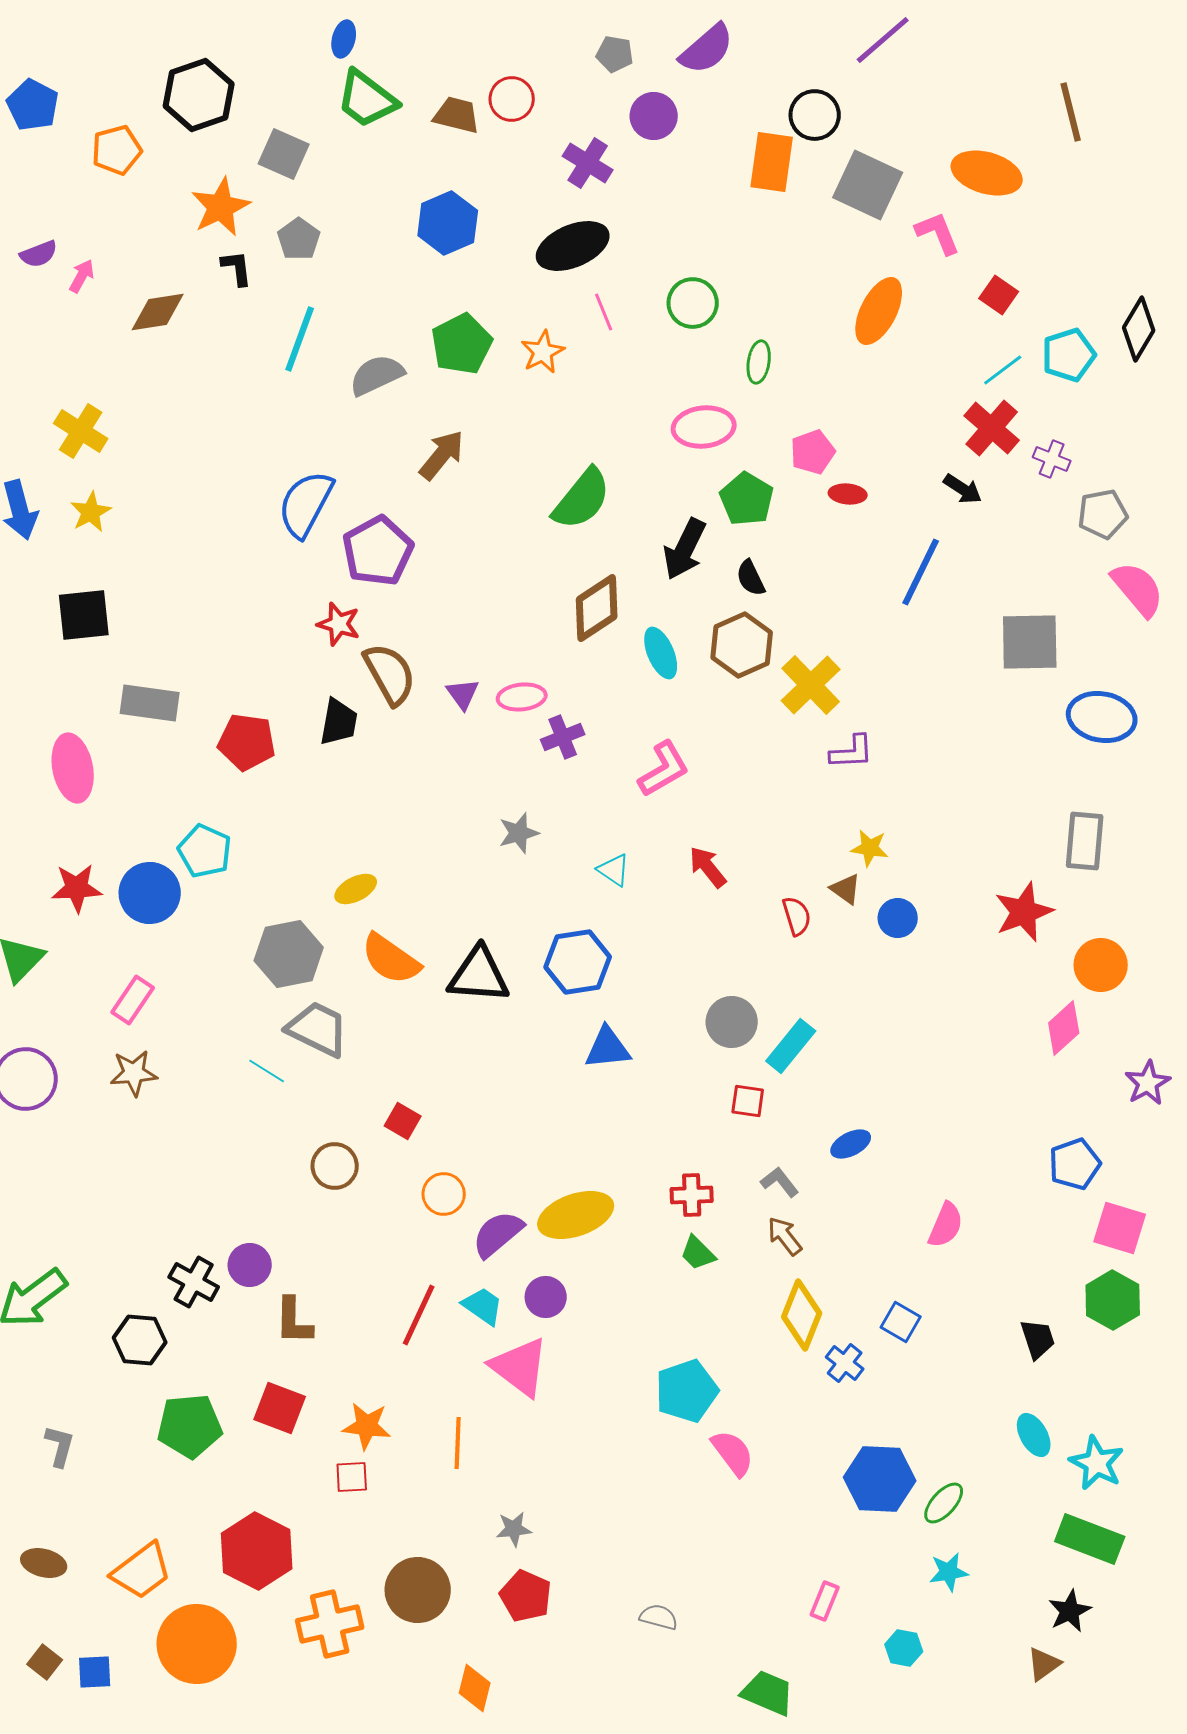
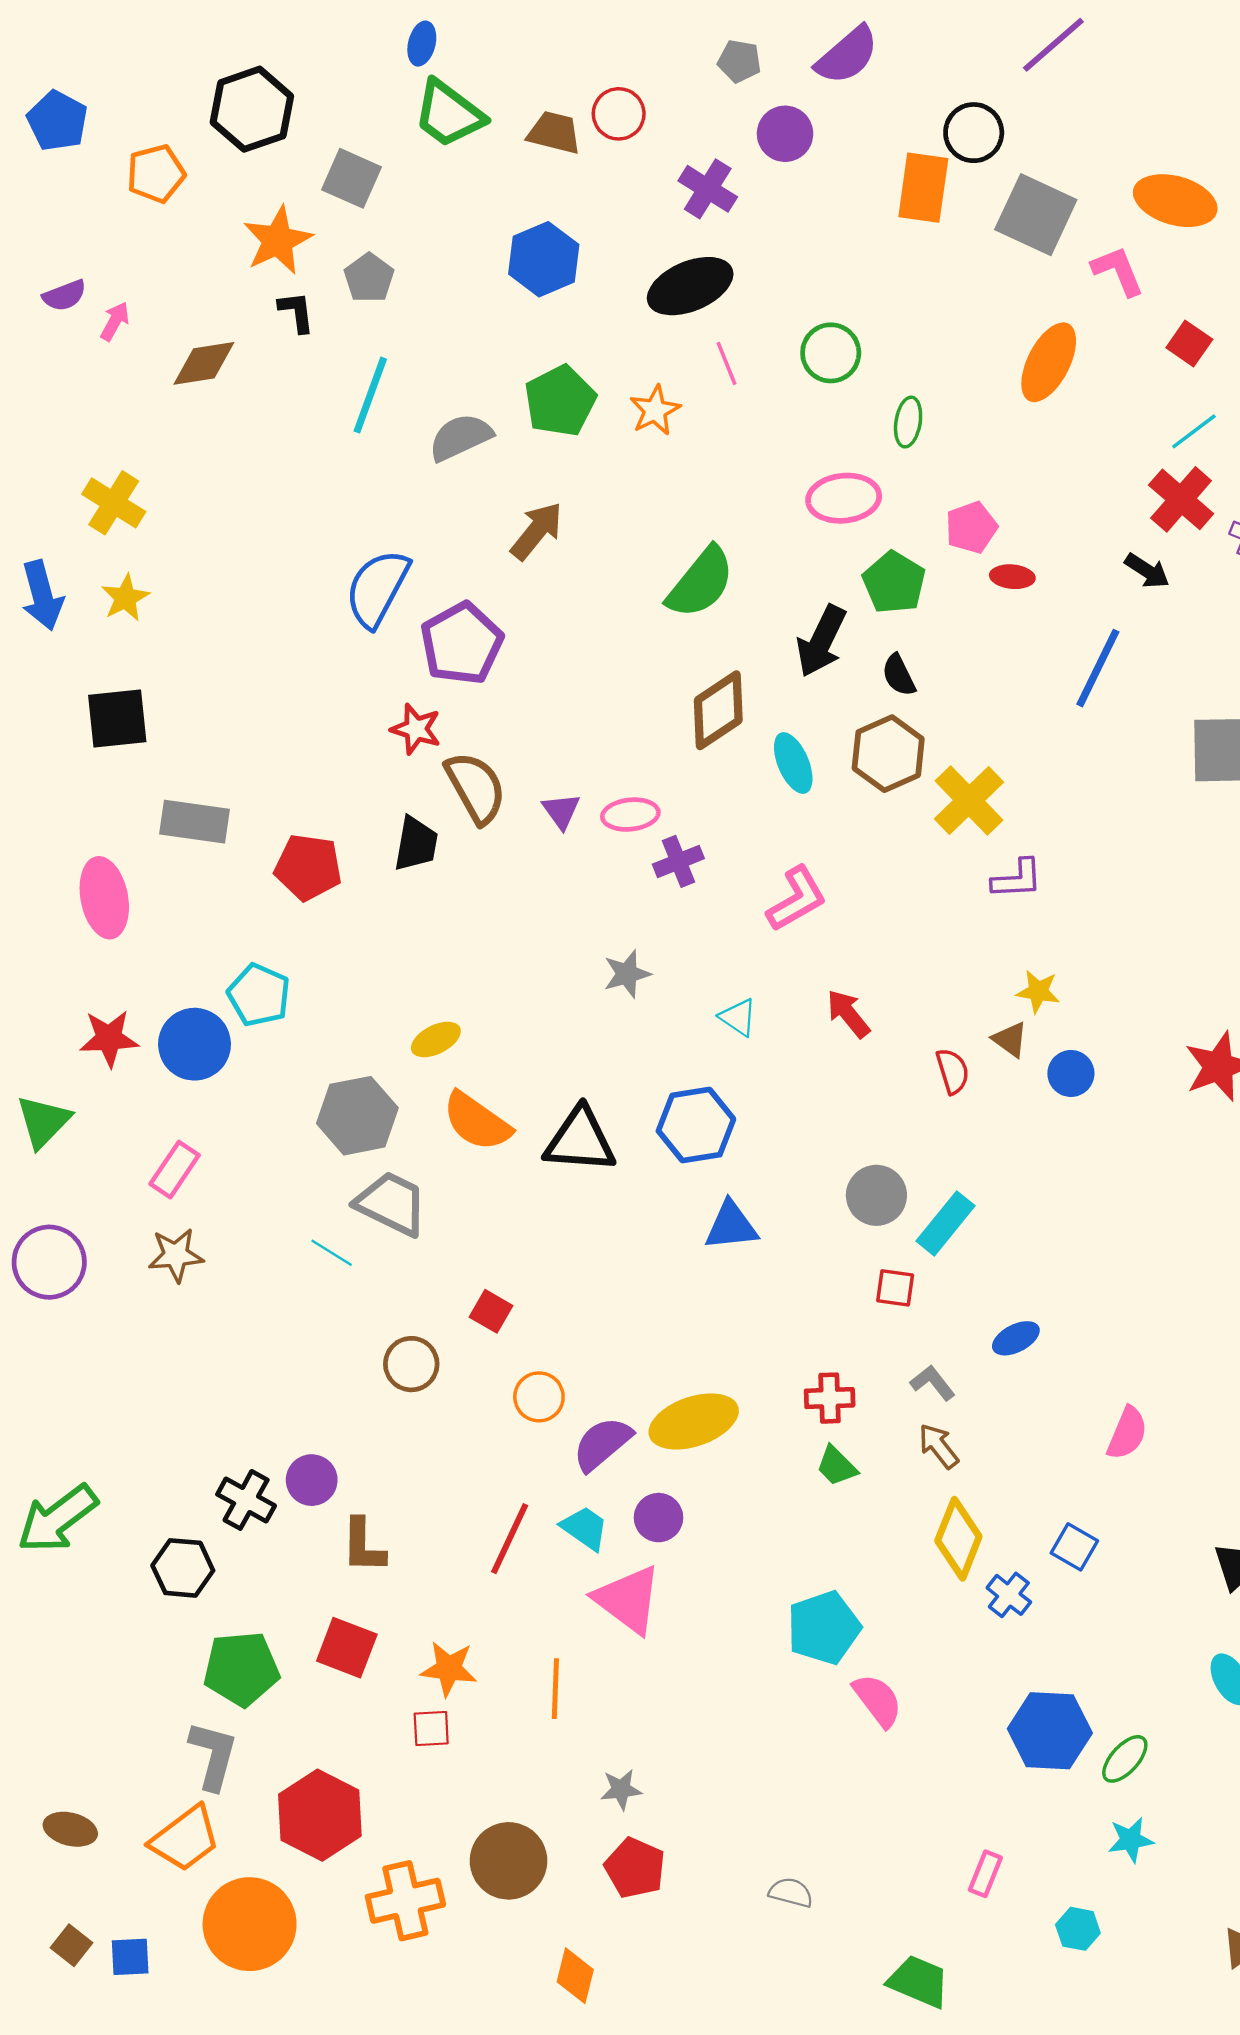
gray L-shape: (60, 1446) -> (213, 1755), moved, size x1.4

